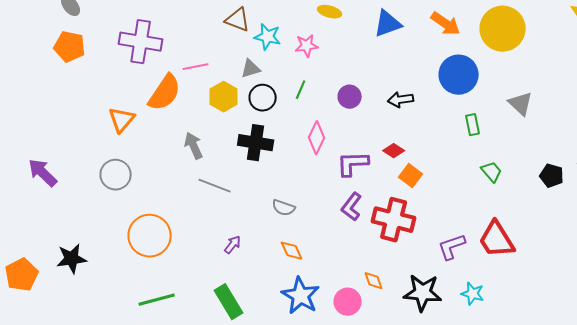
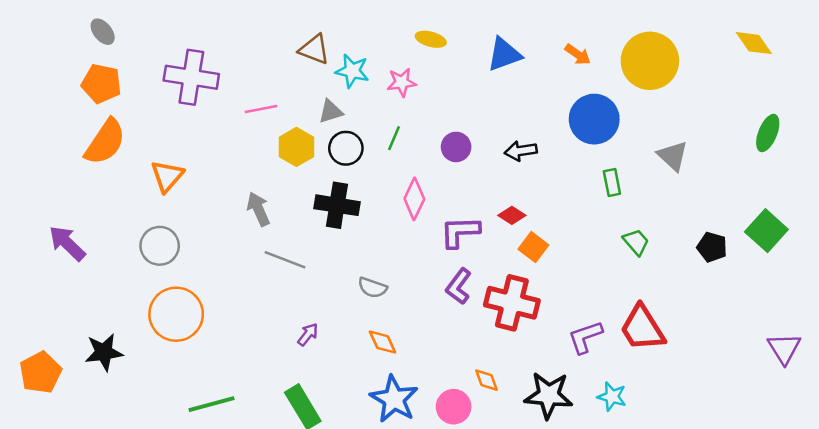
orange arrow: (446, 24) -> (578, 54), size x0.7
orange semicircle: (165, 93) -> (105, 142), moved
orange circle: (150, 236) -> (176, 314), moved

